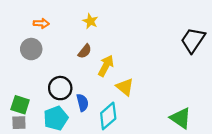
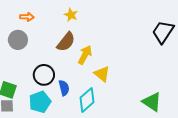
brown semicircle: (85, 51) -> (66, 42), size x1.5

